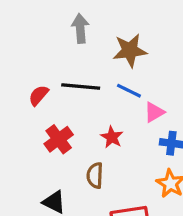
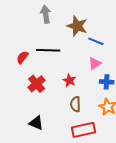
brown star: (130, 50) -> (77, 26), turned 30
blue line: (129, 91) -> (96, 41), moved
brown semicircle: (95, 175) -> (75, 104), moved

